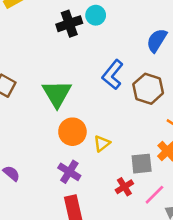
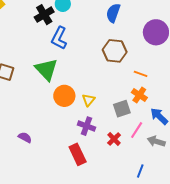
blue L-shape: (113, 75) -> (59, 38), moved
purple cross: (69, 172) -> (87, 126), moved
red cross: (124, 187) -> (114, 139), moved

